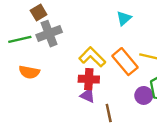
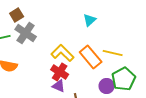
gray cross: (49, 34) -> (26, 33), turned -35
red cross: (89, 79) -> (60, 72), turned 30

